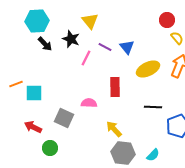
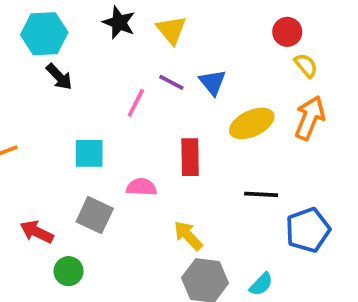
yellow triangle: (90, 21) -> (171, 30), moved
black star: (71, 39) -> (119, 22), moved
cyan square: (34, 93) -> (89, 153), moved

